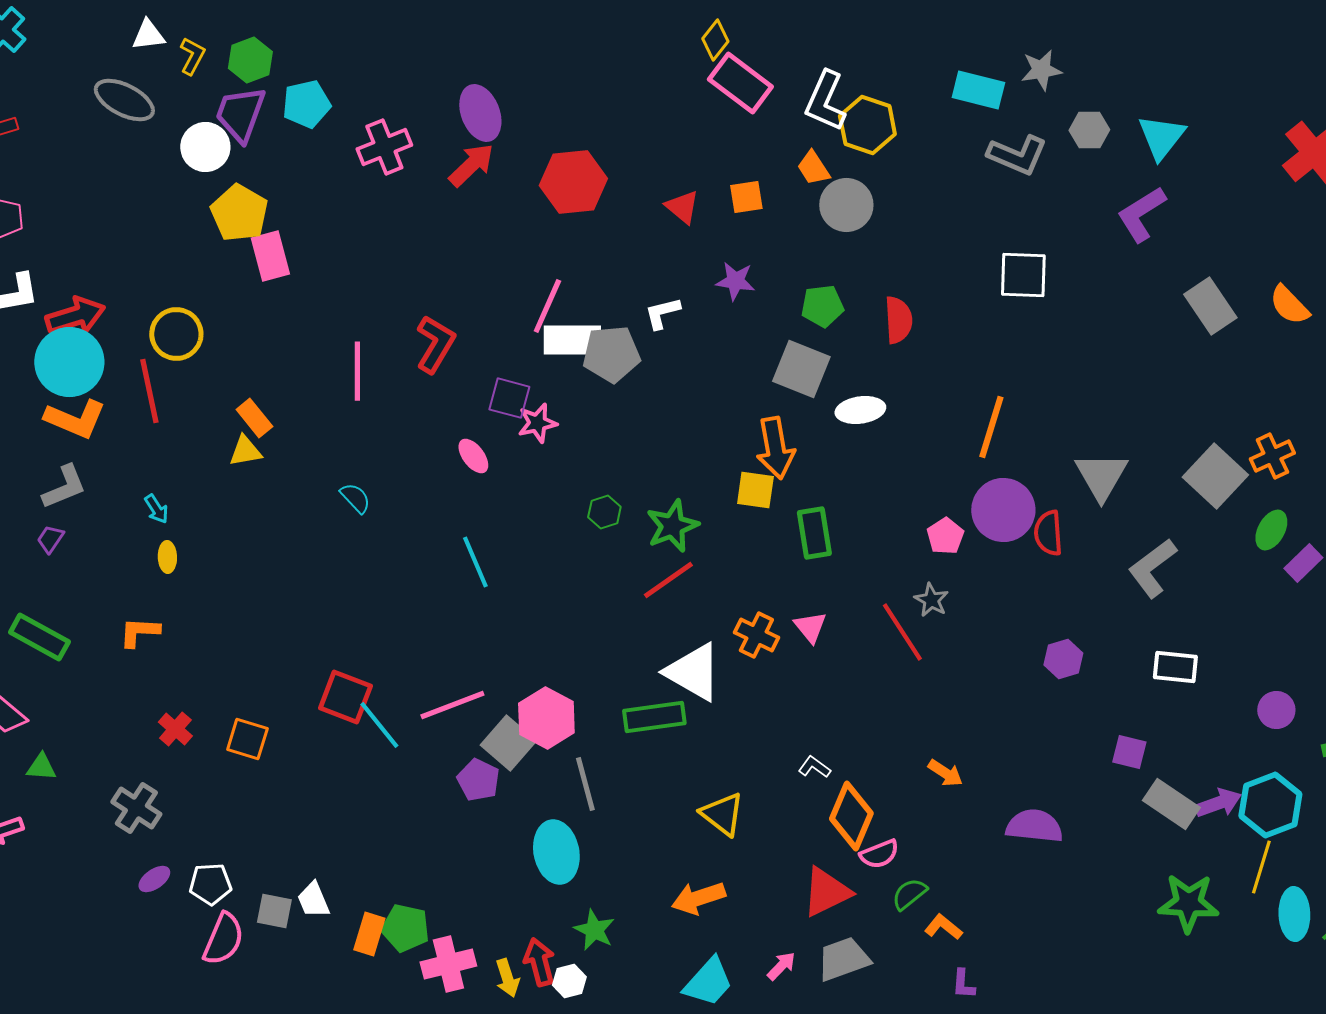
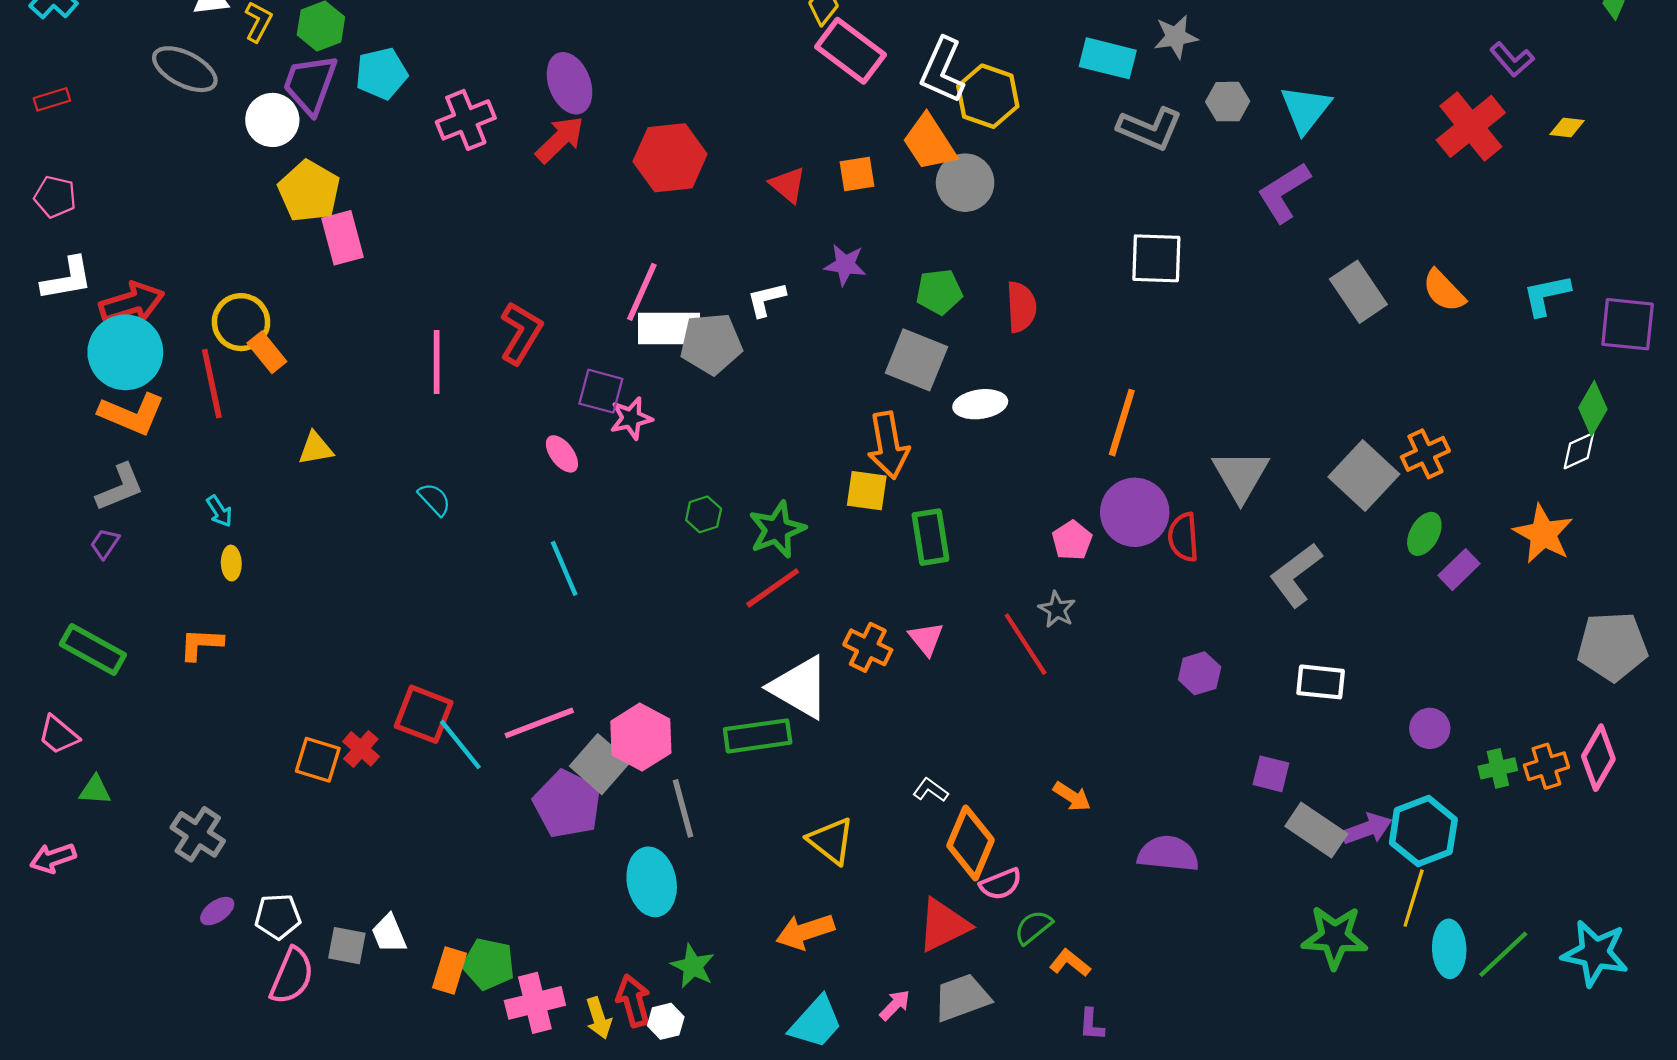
orange trapezoid: (813, 168) -> (929, 143), size x1.5
orange rectangle: (254, 418) -> (267, 352), moved
red cross: (175, 729) -> (361, 749), moved
purple pentagon: (478, 780) -> (567, 804), size x1.5

